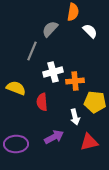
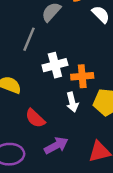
red semicircle: (42, 102) -> (35, 118), moved, turned -42
white arrow: (75, 117) -> (72, 102), moved

